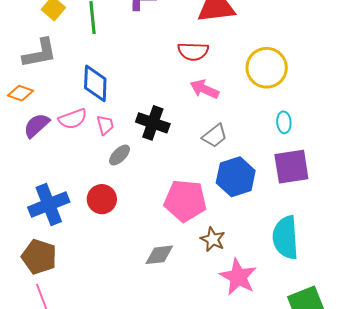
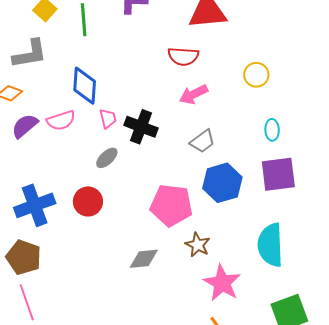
yellow circle: (267, 68) -> (256, 75), size x0.6
pink arrow: (204, 89) -> (194, 94), turned -52
pink trapezoid: (105, 125) -> (108, 119), moved

